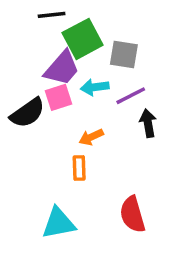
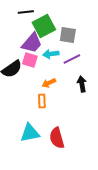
pink square: (58, 97) -> (30, 60), turned 35
black arrow: (148, 123) -> (82, 84), moved
red semicircle: (132, 214) -> (57, 138), moved

